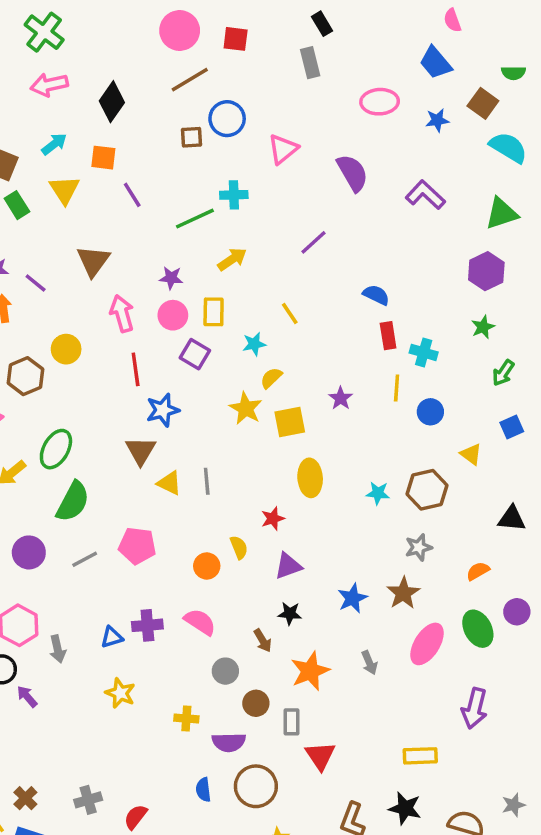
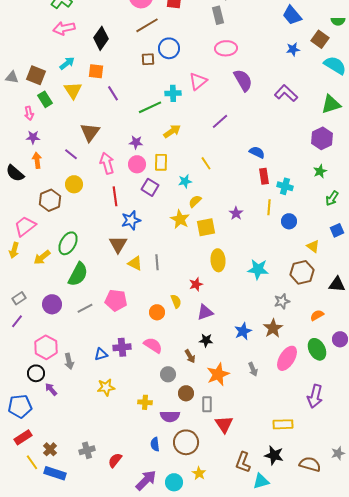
pink ellipse: (380, 102) -> (226, 48), moved
pink triangle: (283, 149) -> (198, 81), moved
purple line: (36, 283) -> (71, 154), moved
brown hexagon: (427, 490) -> (302, 272), moved
cyan star: (378, 493) -> (258, 269), size x1.5
yellow star: (120, 693) -> (106, 387), turned -30

